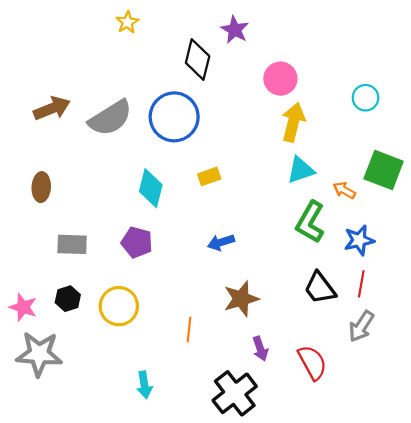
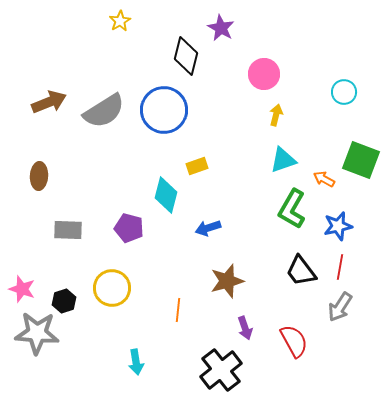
yellow arrow: (293, 122) -> (276, 115), size x0.6
cyan diamond: (151, 188) -> (166, 195), moved
black hexagon: (68, 299) -> (64, 301), moved

